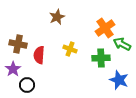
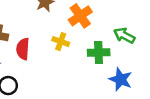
orange cross: (105, 28) -> (80, 16), moved

